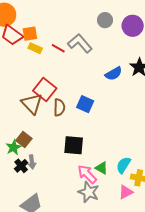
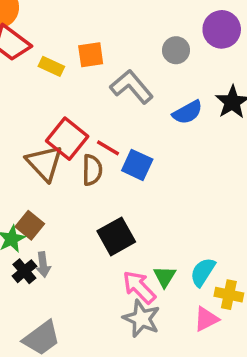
gray circle: (105, 20) -> (176, 50), moved
orange square: (30, 34) -> (91, 55), moved
gray L-shape: (80, 43) -> (131, 87), moved
red line: (58, 48) -> (108, 148), moved
black square: (74, 145) -> (116, 236), turned -35
green triangle: (102, 168) -> (165, 277), turned 32

